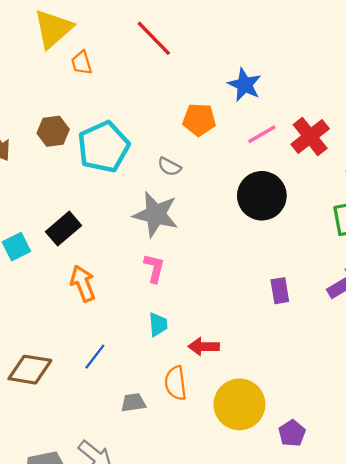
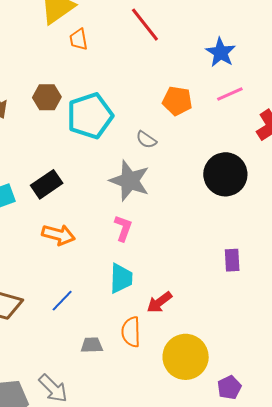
blue star: (245, 85) -> (221, 52), moved
pink line: (262, 134) -> (230, 94), moved
orange arrow: (83, 283) -> (59, 235), turned 120
cyan trapezoid: (158, 325) -> (121, 278), size x1.4
red arrow: (204, 347) -> (159, 302), turned -44

